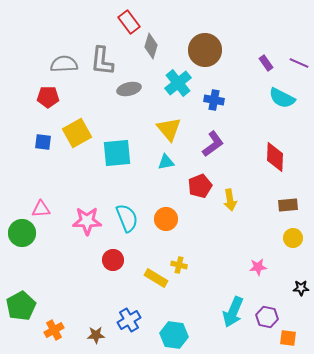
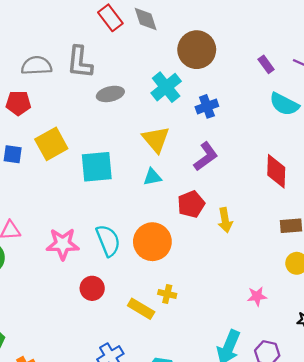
gray diamond: (151, 46) -> (146, 19), moved, turned -35
blue cross: (214, 100) -> (207, 106), turned -30
orange circle: (166, 219) -> (152, 242), size x1.4

